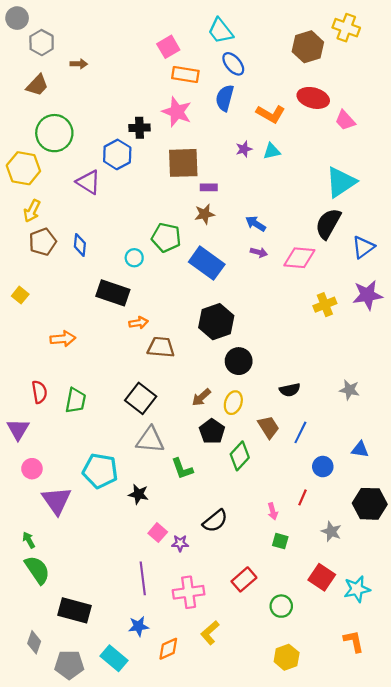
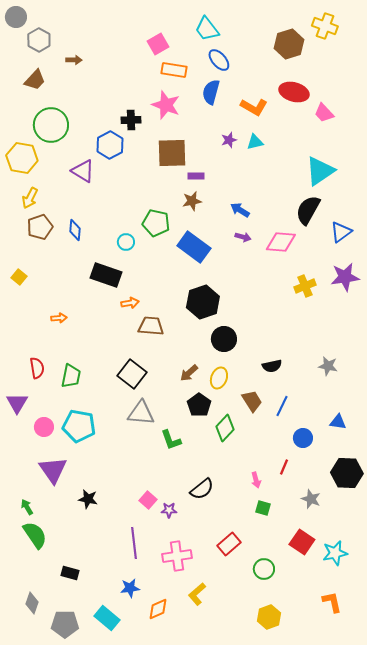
orange arrow: (63, 339) -> (59, 318), size x0.7
pink circle: (32, 469) -> (44, 427), moved
cyan pentagon: (100, 471) -> (79, 426), moved
black star: (138, 494) -> (88, 499), moved
black rectangle: (75, 610) -> (70, 573), size x0.6

